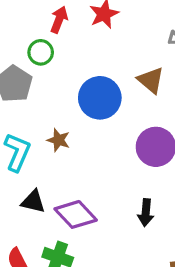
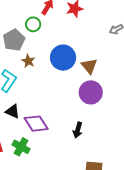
brown triangle: (151, 80) -> (89, 66), moved
brown star: (58, 140) -> (28, 61), moved

